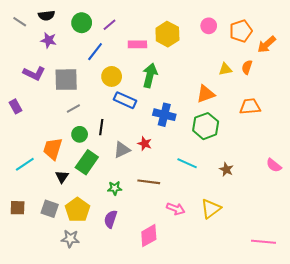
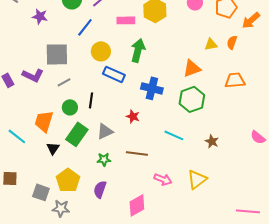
purple L-shape: (34, 73) -> (33, 75), moved
gray triangle: (122, 150) -> (105, 131), moved
cyan line: (25, 164) -> (17, 136), turned 72
gray square: (50, 209) -> (41, 192), moved

